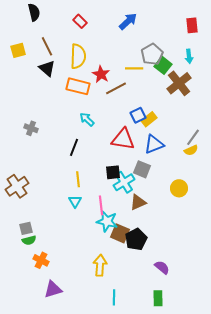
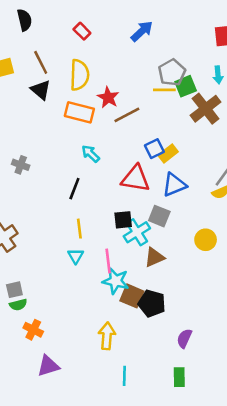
green square: (163, 65) -> (186, 86), turned 30
yellow line: (134, 68) -> (164, 90), moved
black pentagon: (136, 239) -> (152, 303), turned -30
purple semicircle: (162, 267) -> (184, 338), turned -105

